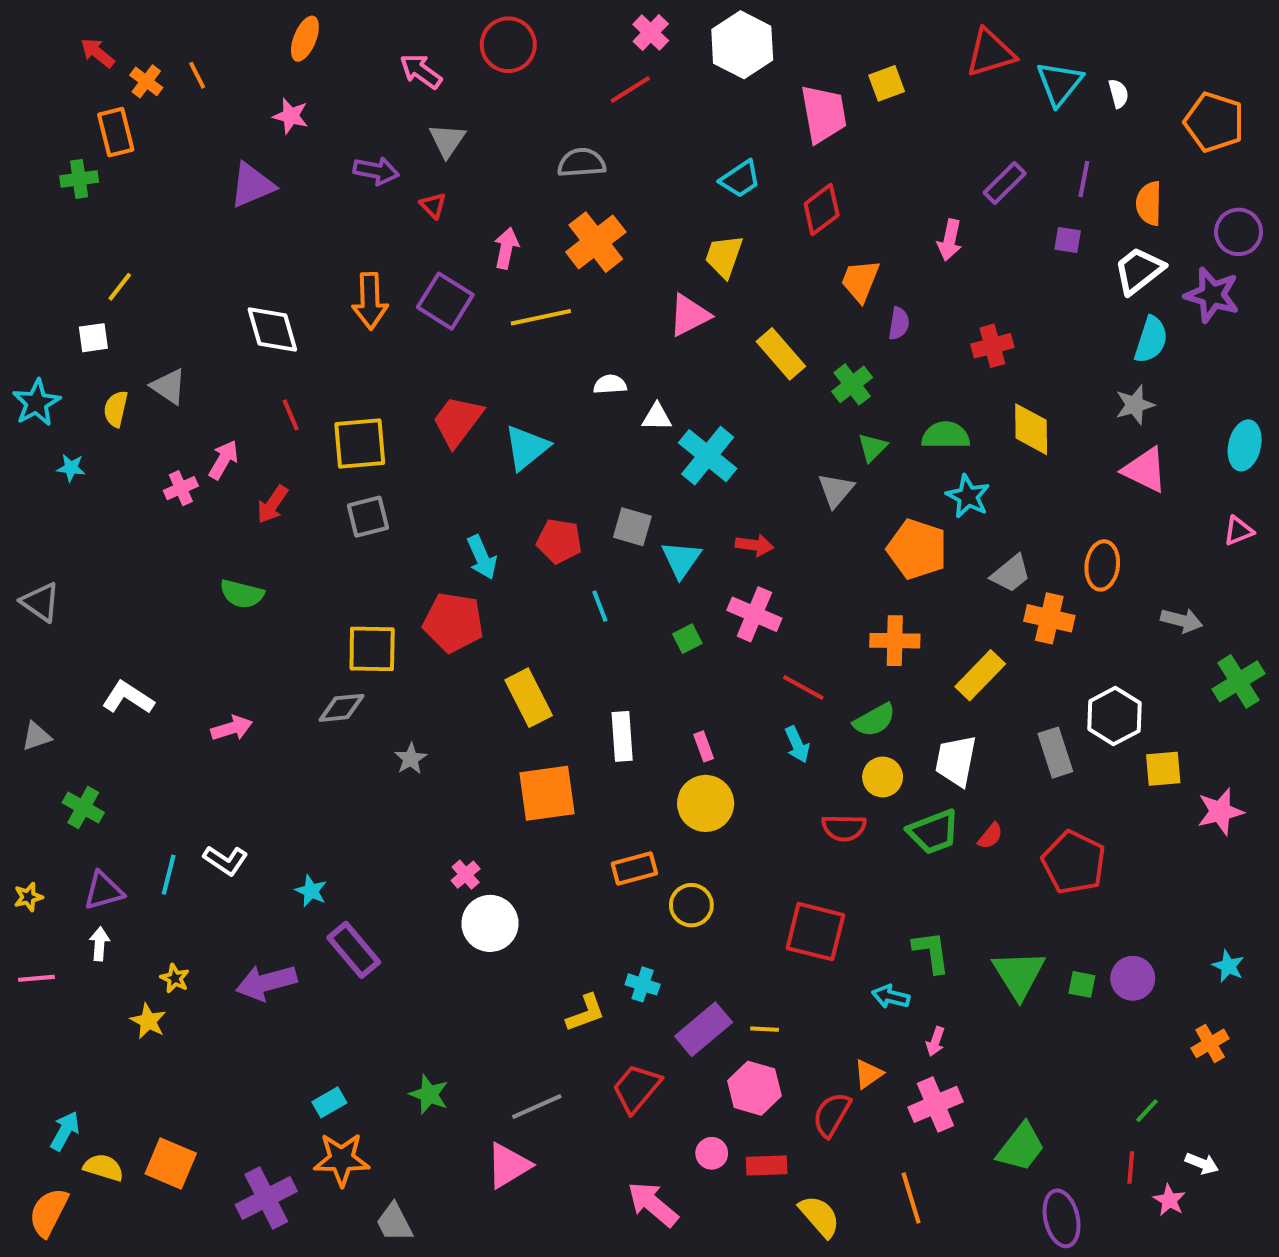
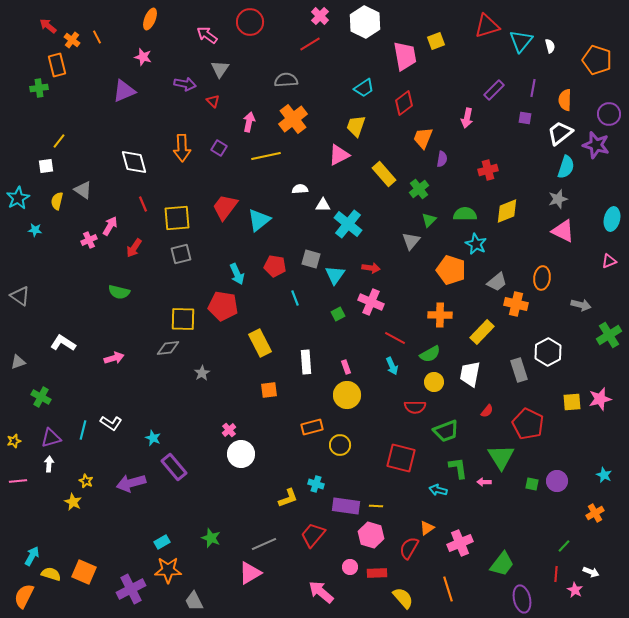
purple square: (445, 301) -> (219, 148), size x0.6
yellow diamond: (1031, 429) -> (507, 211), turned 68
yellow square: (1163, 769) -> (572, 402), moved
orange square: (547, 793) -> (269, 390), size x0.6
green trapezoid: (933, 832) -> (446, 431), moved
green triangle: (1019, 974) -> (501, 457), moved
purple rectangle: (704, 1029) -> (346, 506), turned 48
pink arrow: (935, 1041) -> (484, 482), moved, turned 72

